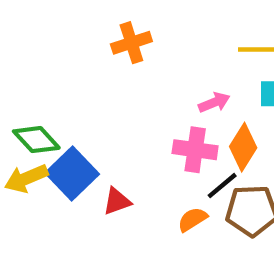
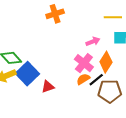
pink cross: (195, 150) -> (84, 63), turned 30
orange semicircle: (193, 219) -> (83, 79), moved

